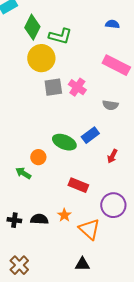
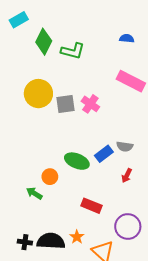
yellow circle: (41, 58) -> (38, 94), moved
gray semicircle: (110, 105) -> (125, 147), moved
black semicircle: (39, 219) -> (51, 241), size x1.5

